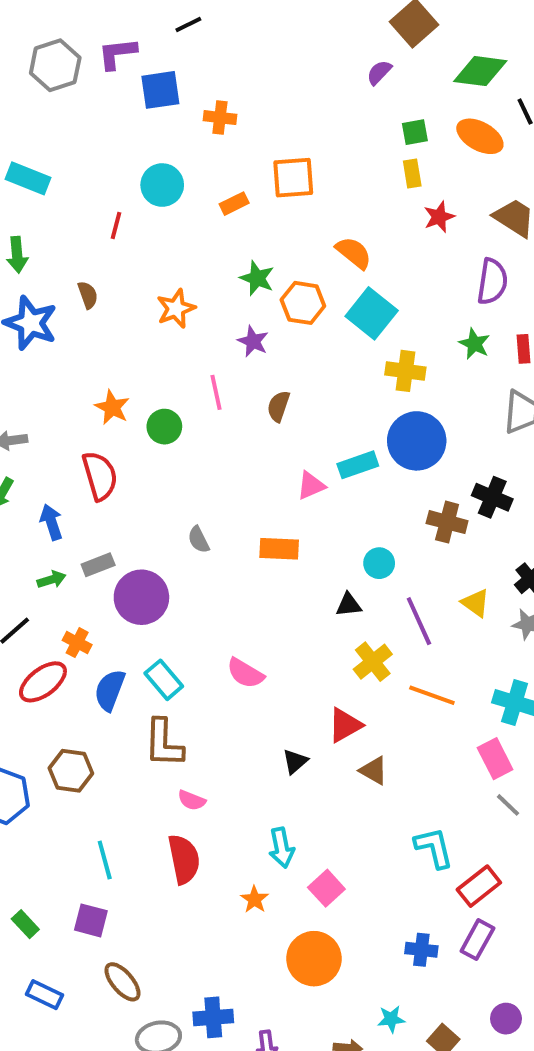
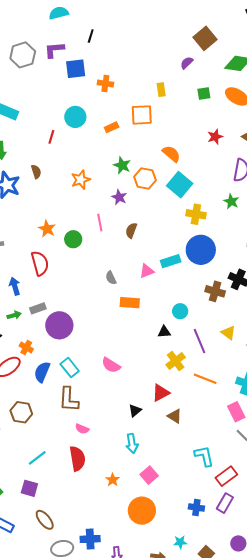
black line: (188, 24) -> (91, 36), turned -48
yellow rectangle: (412, 173) -> (161, 90), moved
gray semicircle: (199, 540) -> (111, 278), moved
cyan arrow: (282, 848) -> (132, 443), moved
cyan line: (105, 860) -> (37, 458), turned 66

